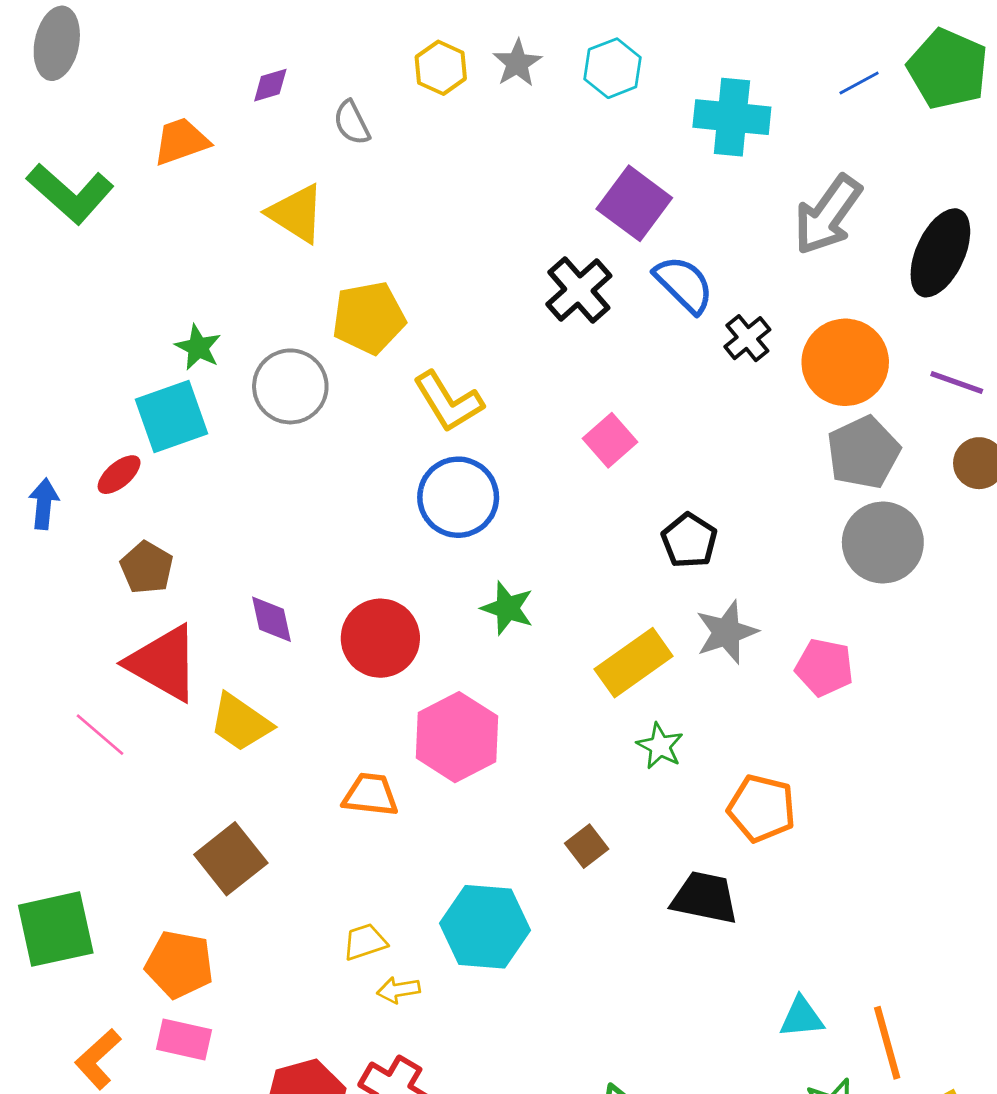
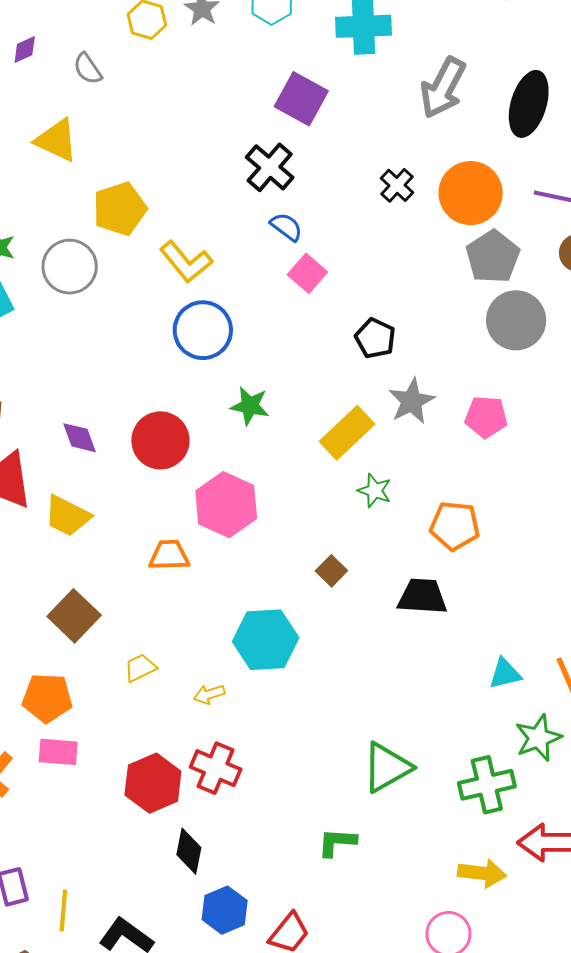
blue semicircle: (684, 284) -> (286, 227), moved, size x0.7
yellow trapezoid: (365, 942) -> (140, 668), moved

